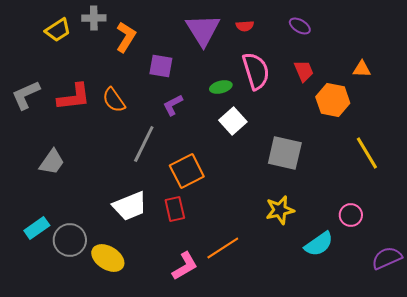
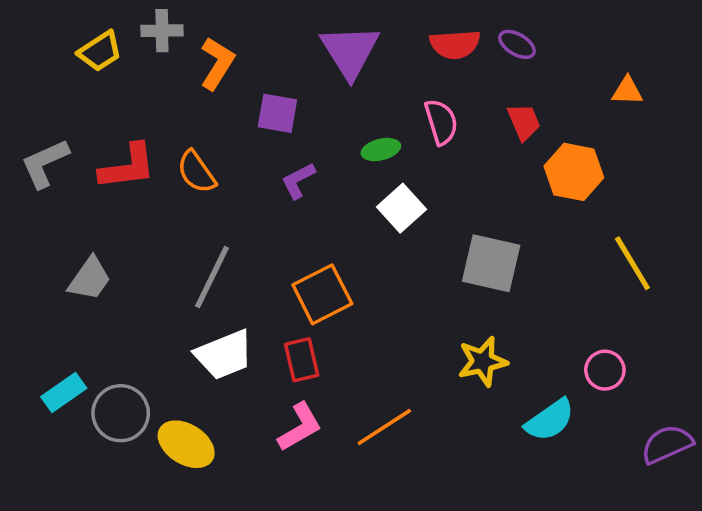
red semicircle: (245, 26) -> (455, 44), moved, size x1.6
orange triangle: (362, 69) -> (627, 91), moved
pink semicircle: (256, 71) -> (441, 122), size x0.7
gray line: (144, 144) -> (212, 277), moved
pink L-shape: (185, 266) -> (300, 427), moved

